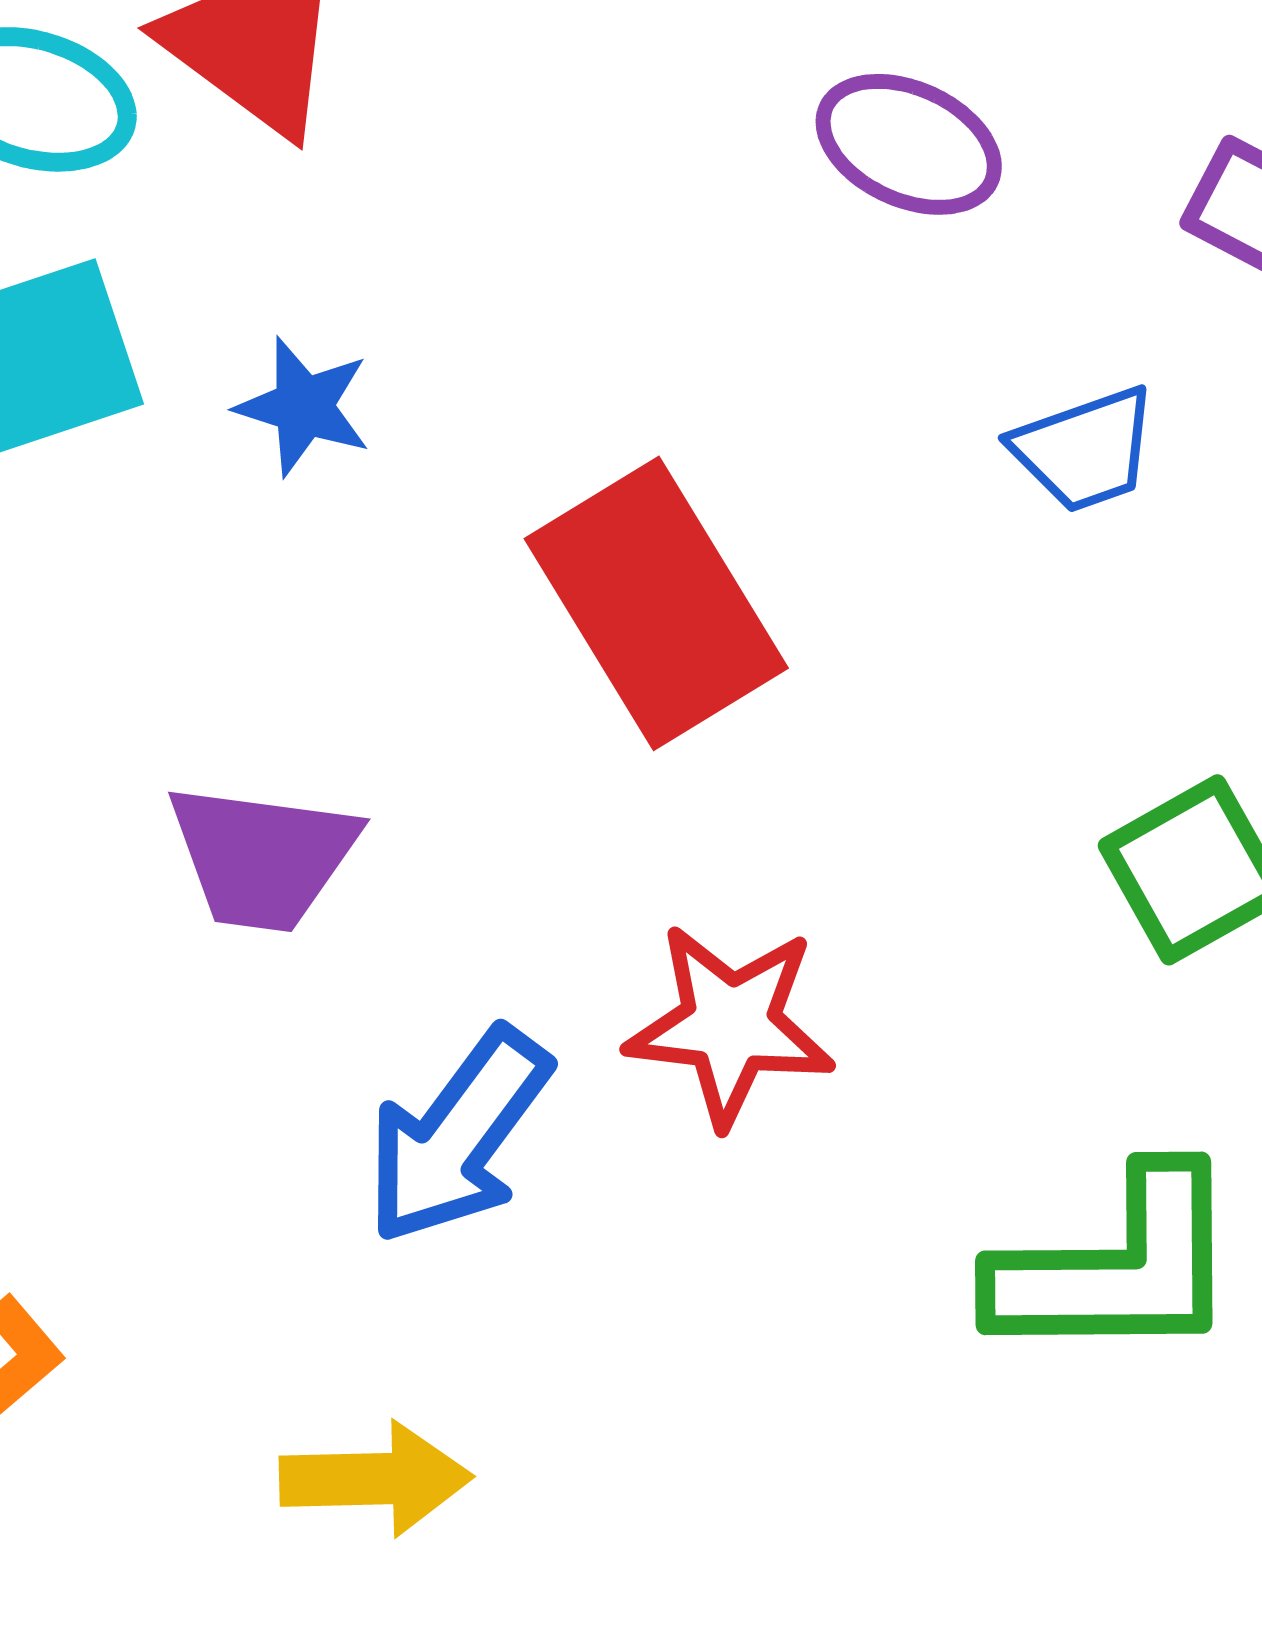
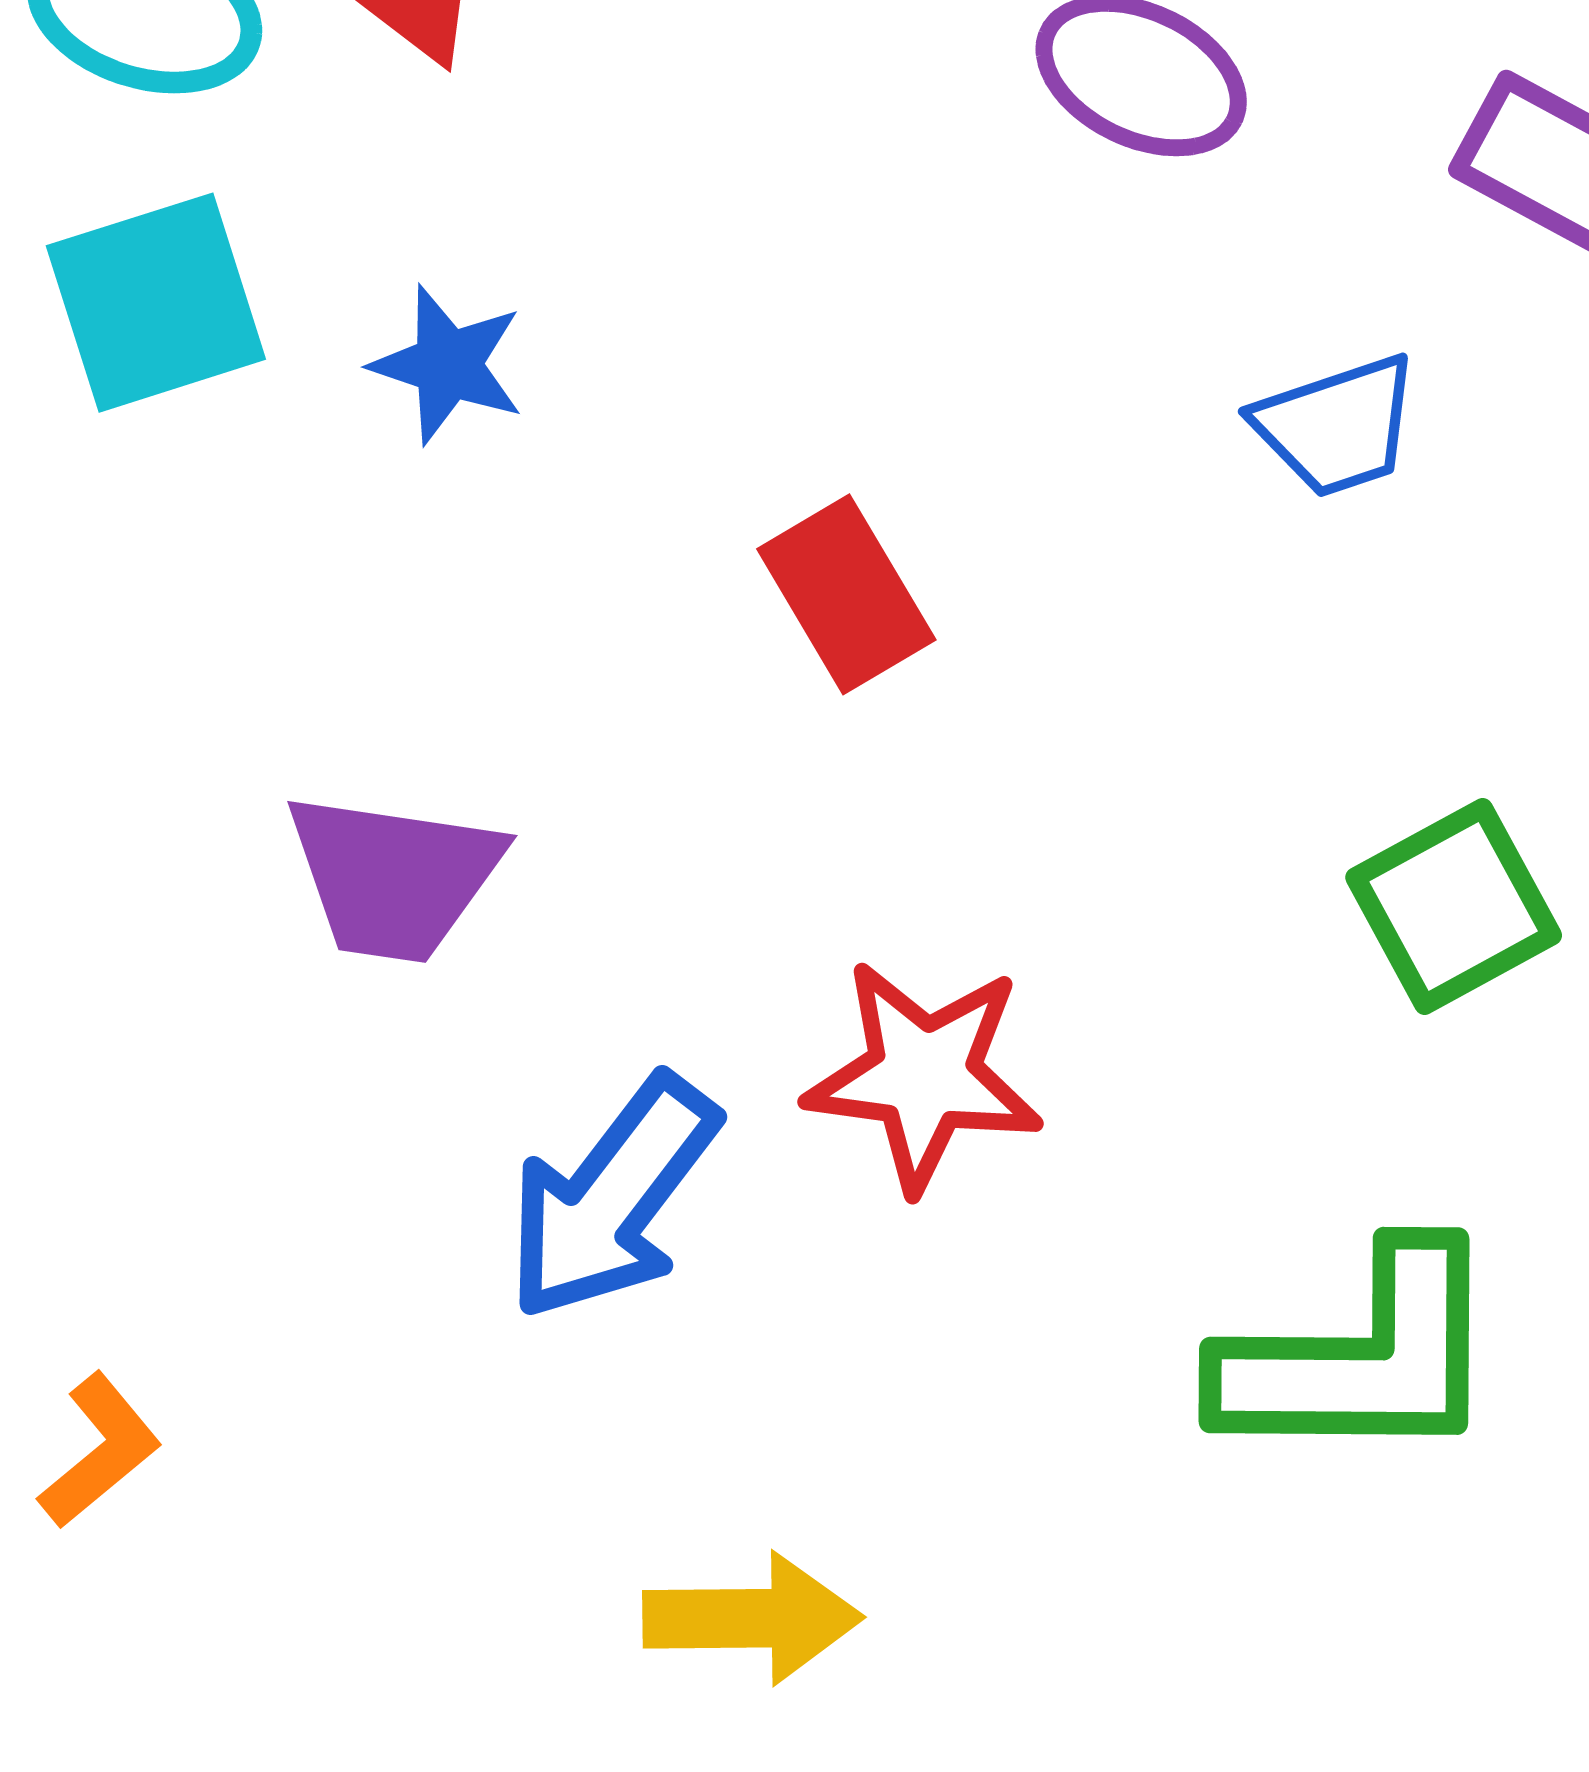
red rectangle: (656, 603) -> (846, 594), size x0.6
yellow arrow: (376, 1479) -> (752, 1618), moved

